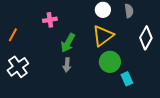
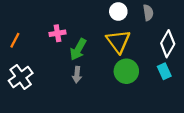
pink cross: (50, 20) -> (57, 33), moved
yellow triangle: (103, 36) -> (118, 41), turned -30
cyan rectangle: (127, 79) -> (164, 71), moved

